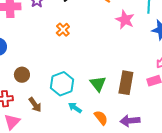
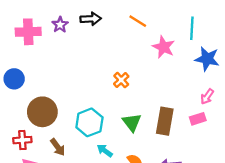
orange cross: (63, 30) -> (121, 80), moved
brown circle: (22, 75) -> (42, 112), size x1.6

